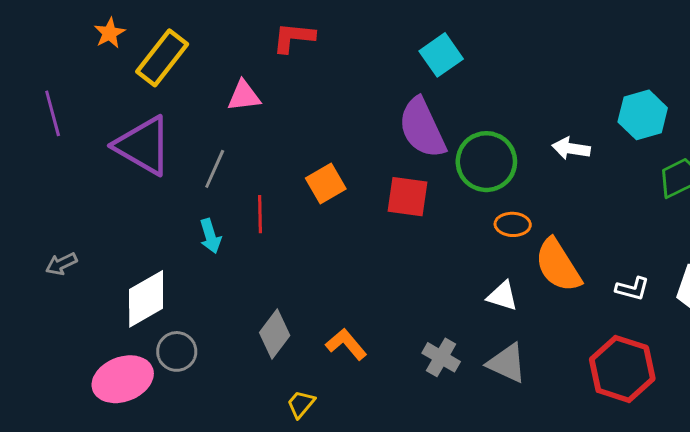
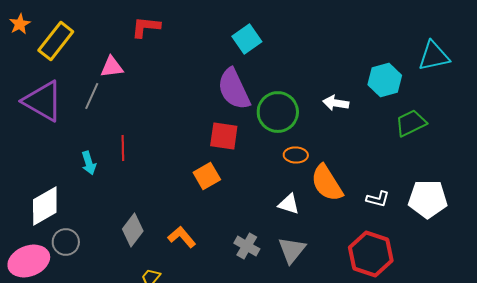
gray line: (215, 169) -> (92, 96), moved
orange square: (326, 184) -> (207, 176), moved
gray triangle: (507, 363) -> (292, 250), turned 44

